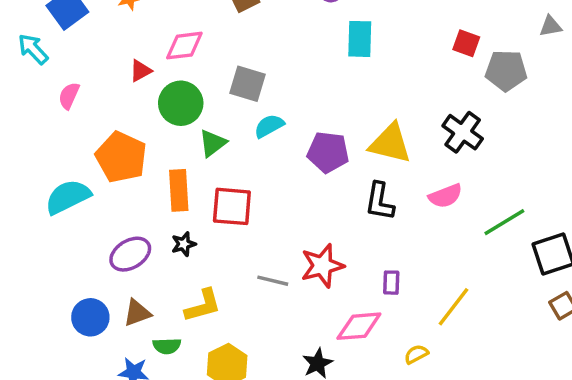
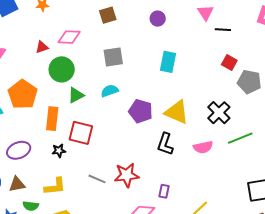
cyan rectangle: (360, 39) -> (168, 62), moved
gray square: (247, 84) -> (113, 57), moved, turned -35
green line: (504, 222) -> (240, 138), moved
black star: (184, 244) -> (59, 151), moved

